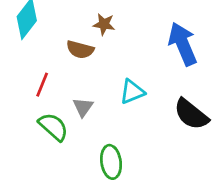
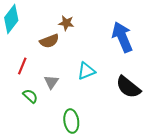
brown semicircle: (80, 50) -> (49, 41), turned -36
green semicircle: (53, 127) -> (30, 96), size x0.7

